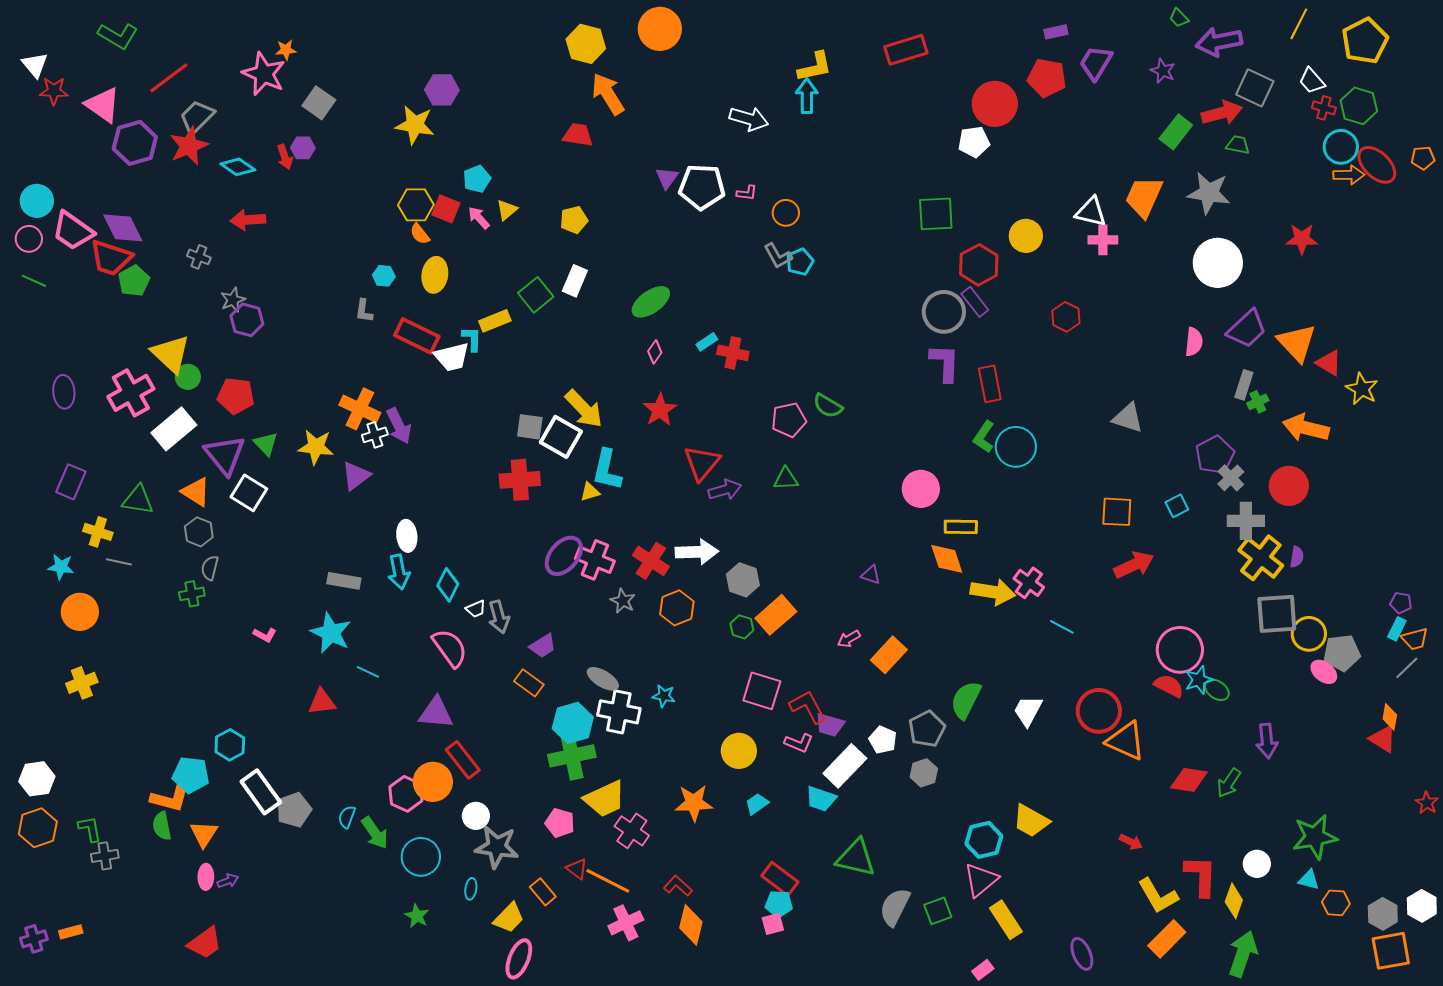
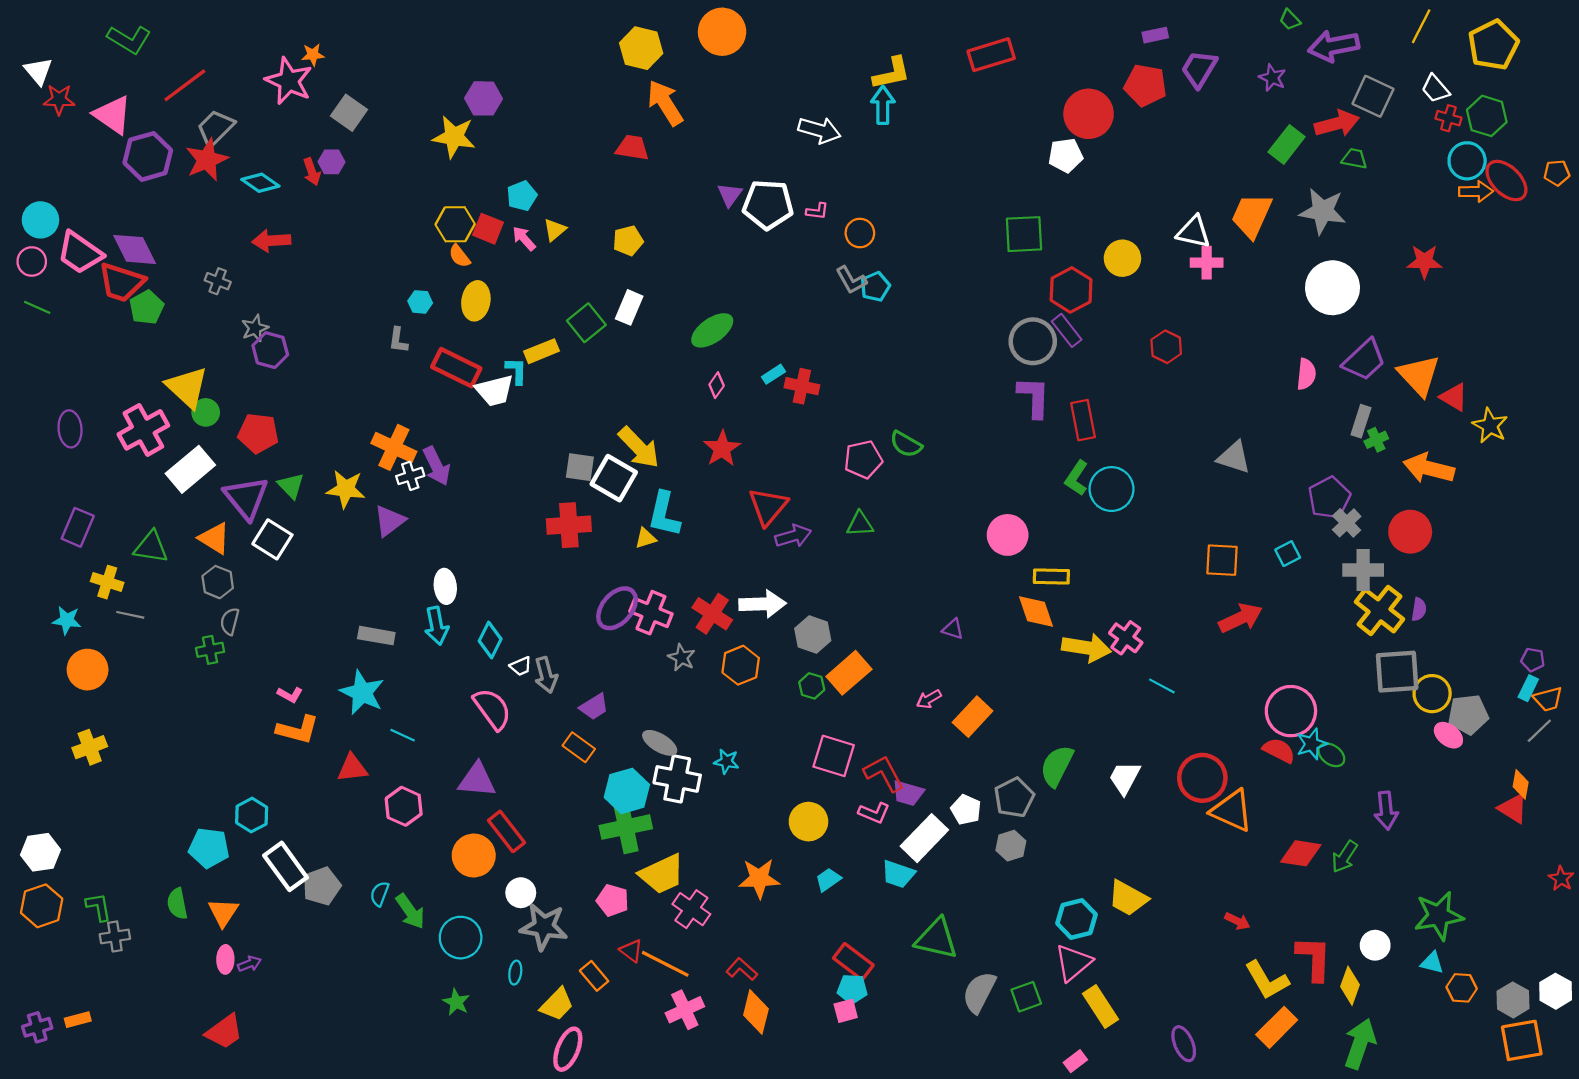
pink hexagon: (406, 794) -> (404, 806), moved
orange L-shape: (170, 799) -> (298, 730), moved

